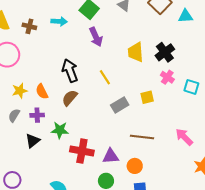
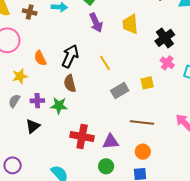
yellow trapezoid: (136, 52) -> (130, 24), moved
black arrow: (70, 71) -> (70, 56), turned 45
orange semicircle: (42, 92) -> (40, 58), moved
brown semicircle: (70, 98) -> (70, 83), turned -54
green star: (60, 130) -> (59, 106), moved
orange circle: (135, 166) -> (143, 152), moved

